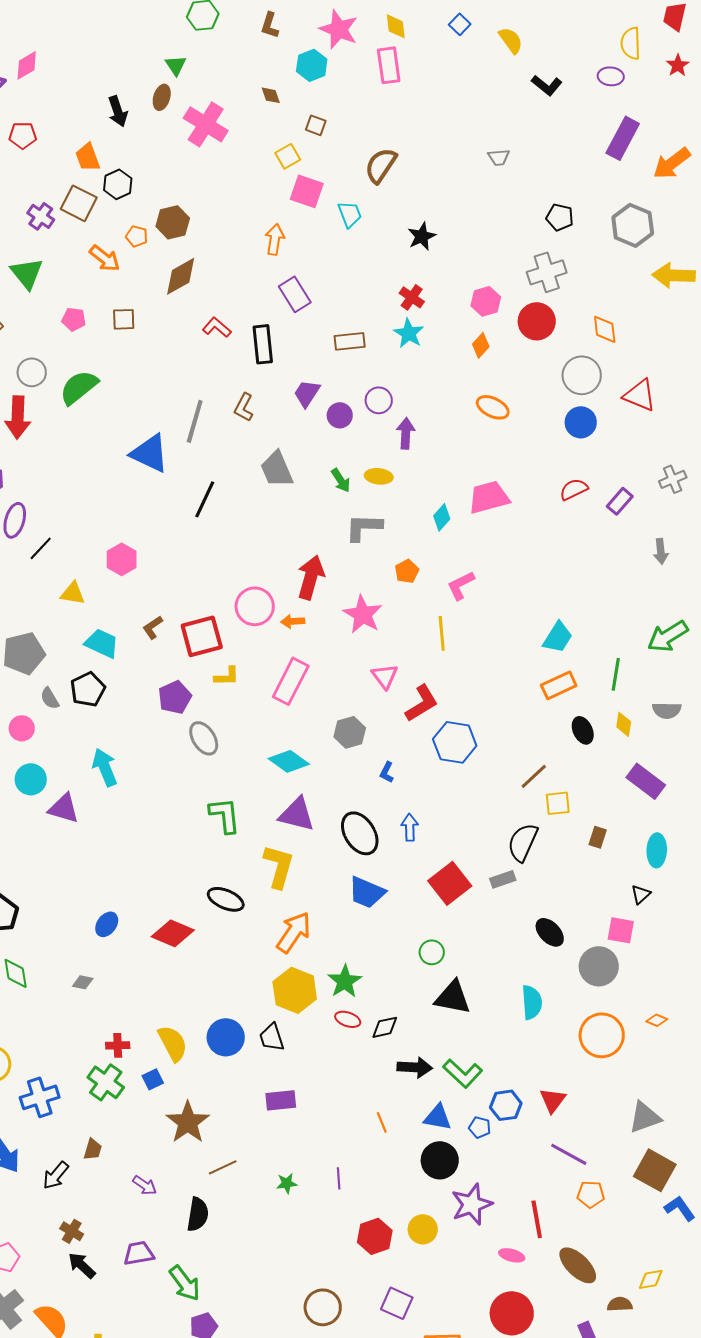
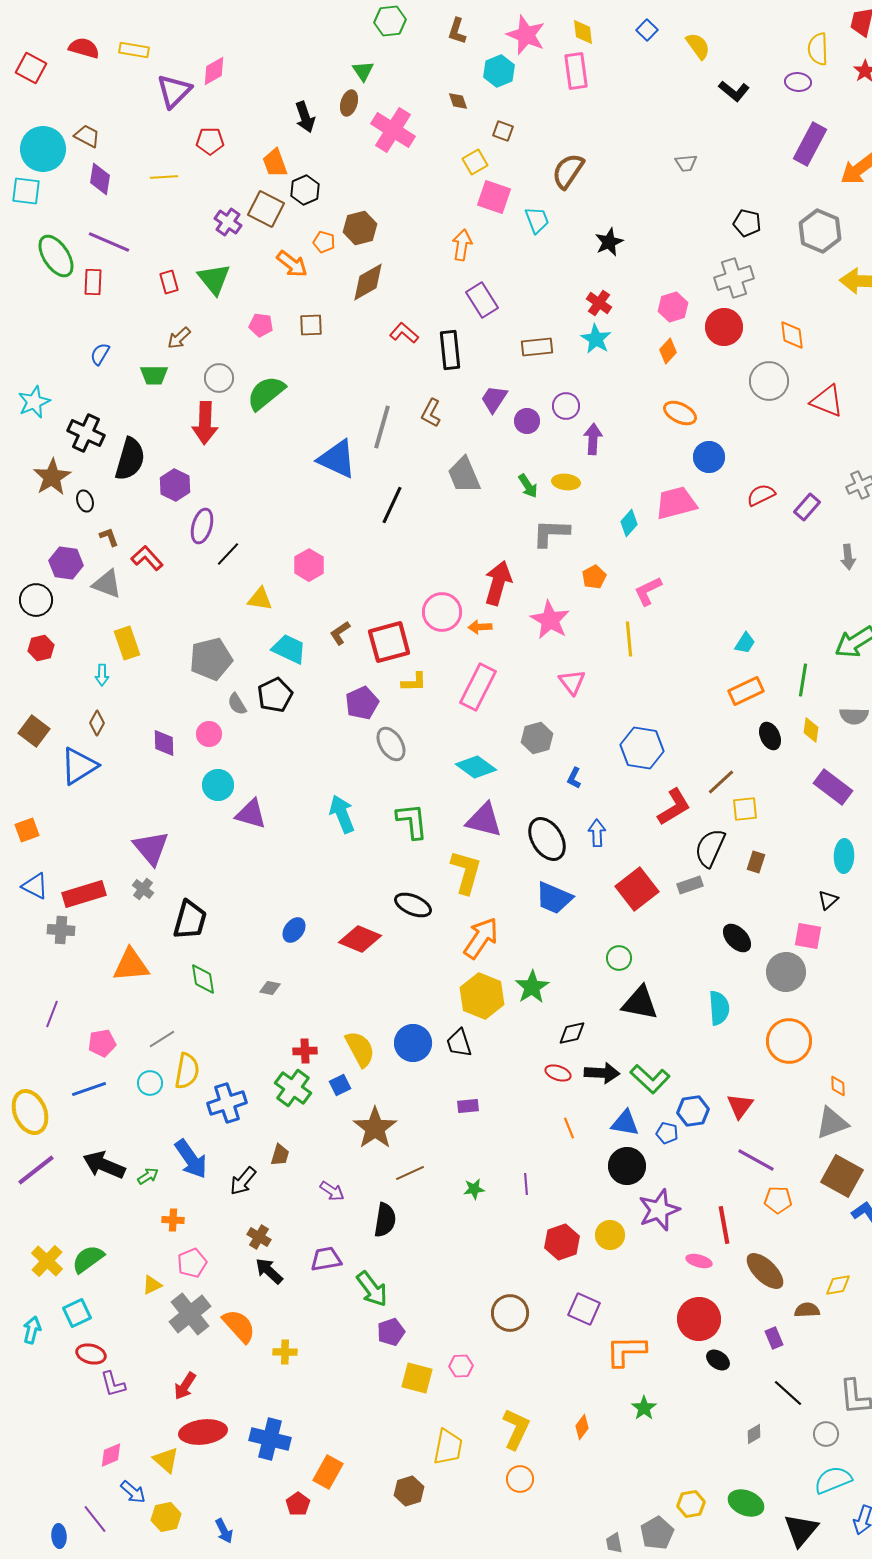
blue circle: (581, 422) -> (709, 457), moved
cyan trapezoid: (558, 637) -> (745, 643), size x0.7
red L-shape: (422, 703) -> (674, 807), moved
cyan arrow: (105, 767) -> (342, 814), moved
brown rectangle: (598, 837) -> (756, 862), moved
red ellipse: (348, 1019) -> (558, 1073), moved
orange diamond: (657, 1020) -> (838, 1086), moved, turned 65
purple rectangle: (281, 1100) -> (468, 1106), size x0.7

